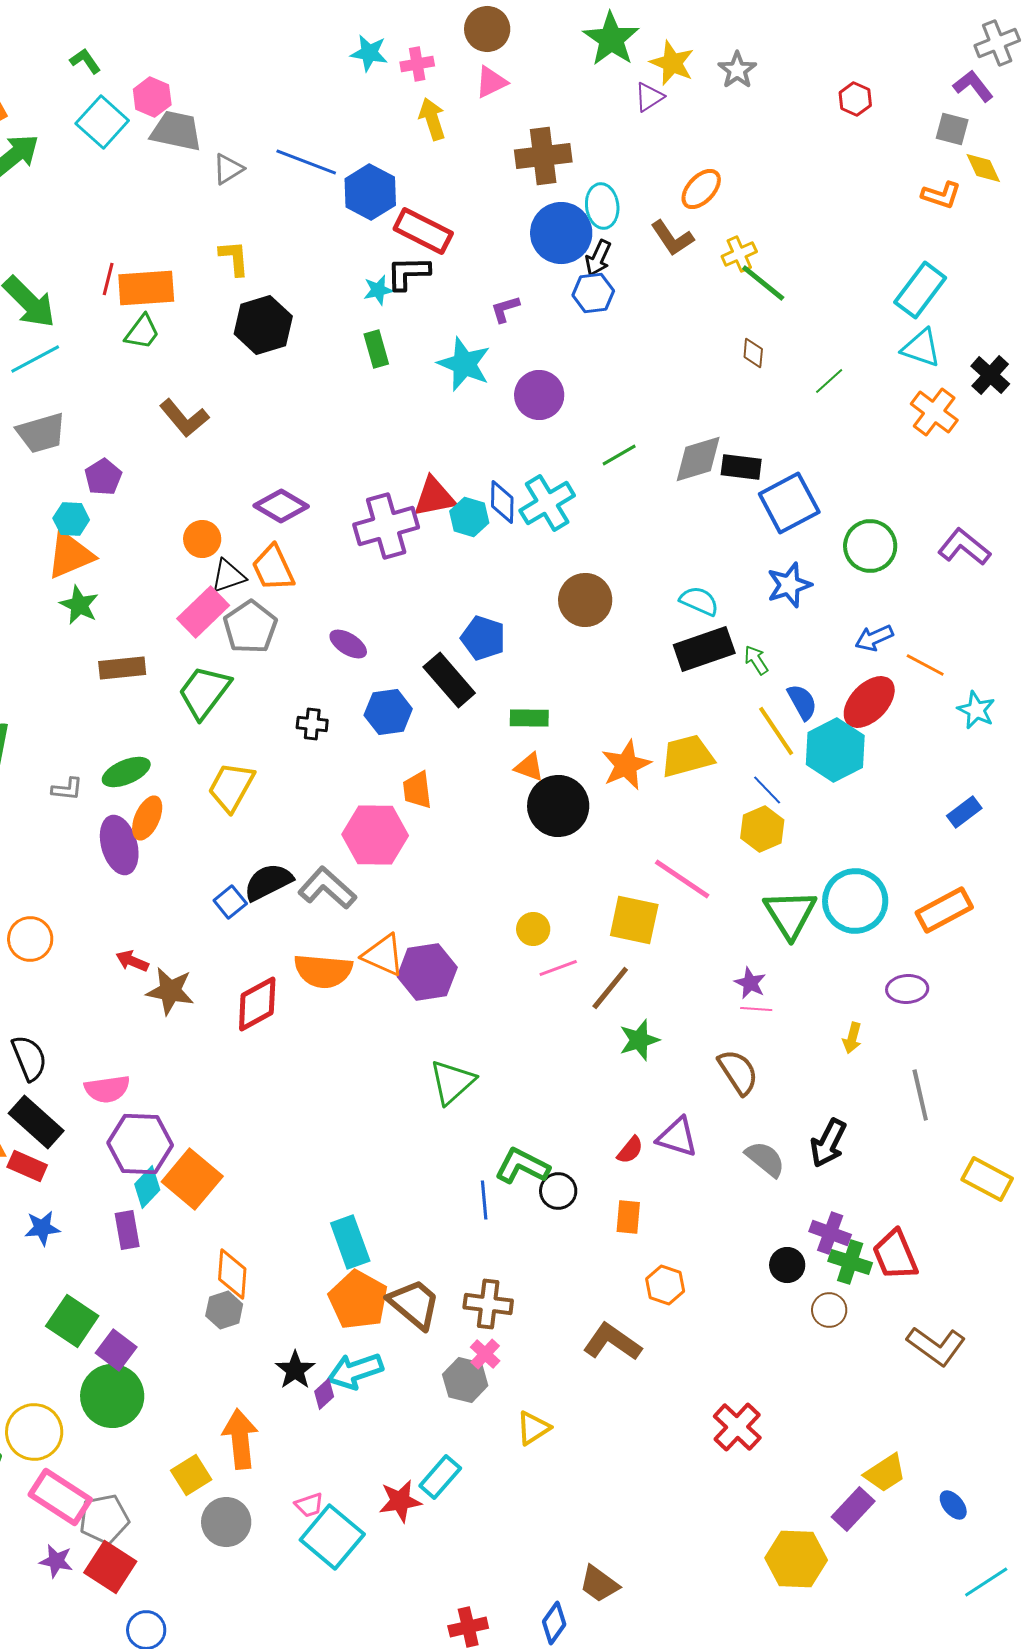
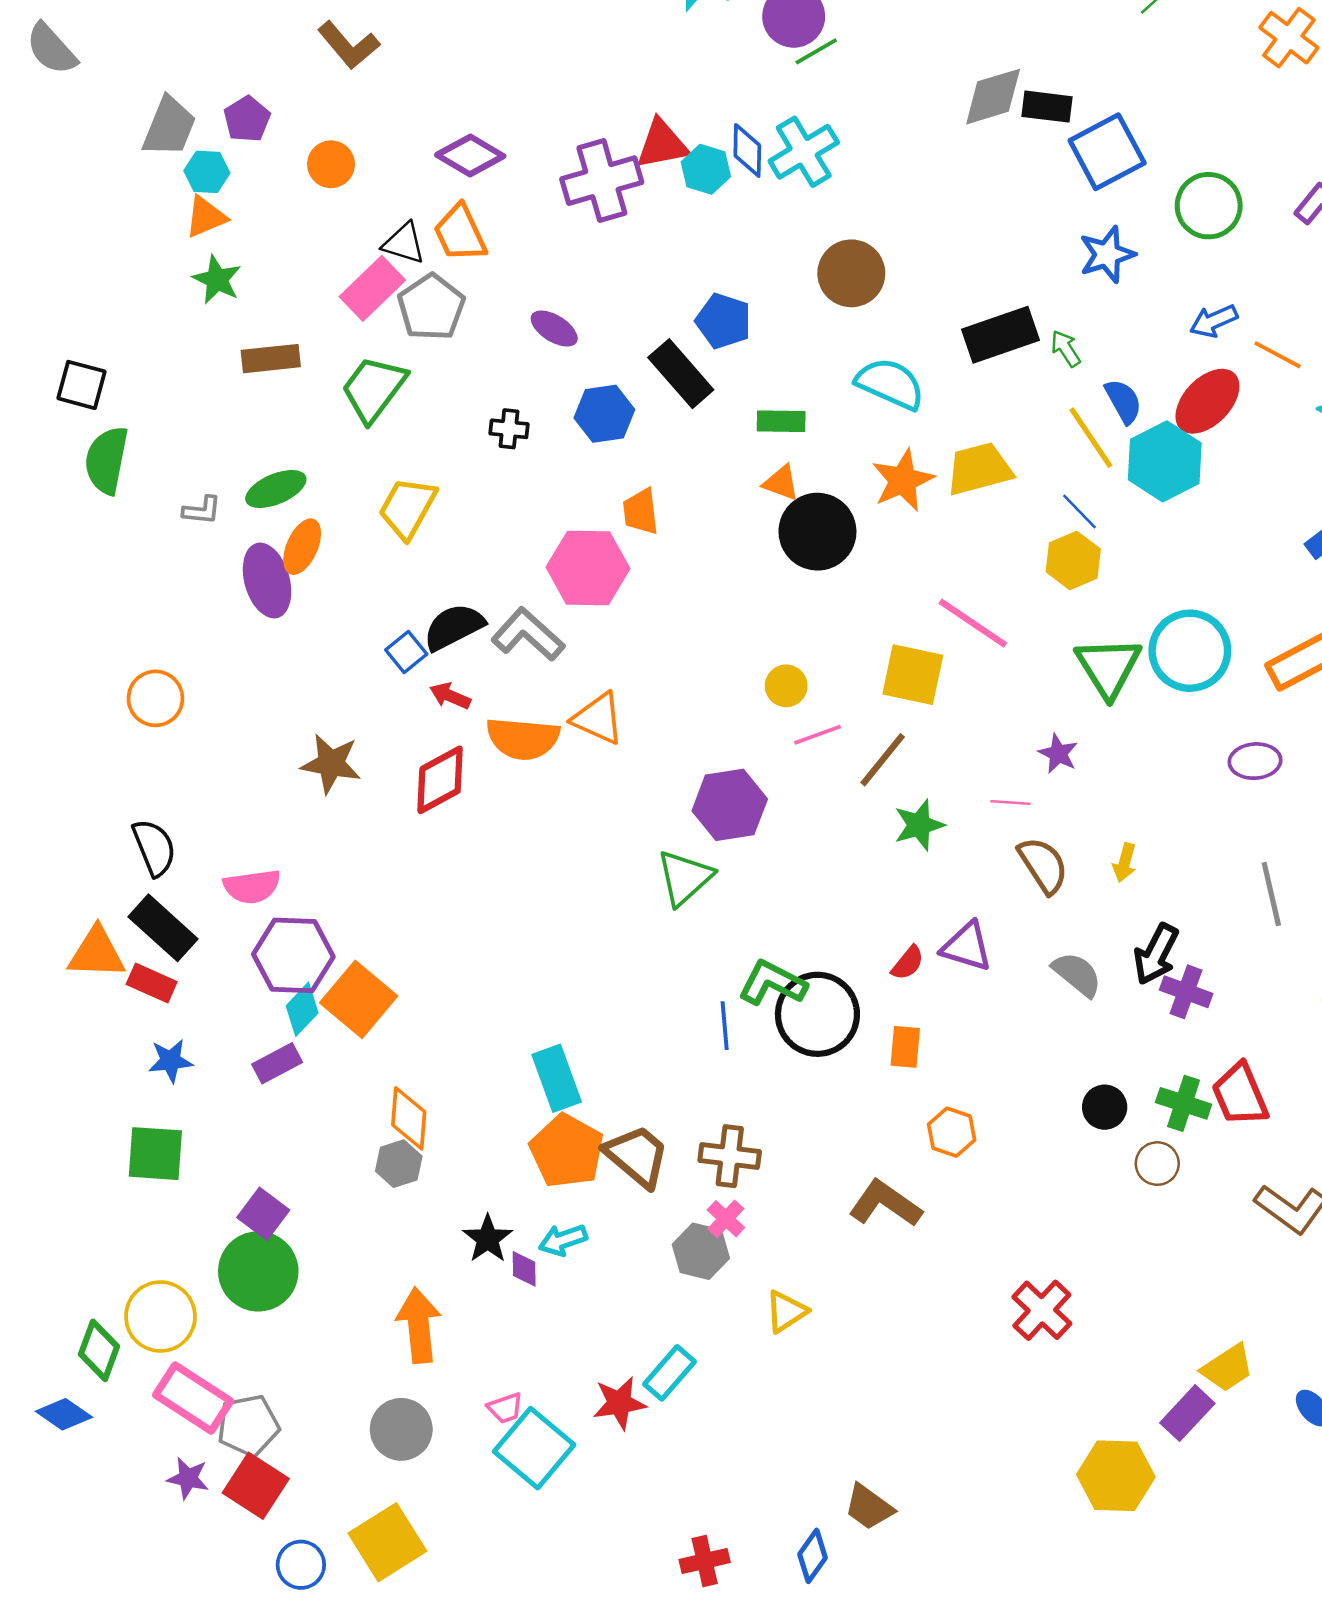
gray trapezoid: (41, 433) -> (169, 127), moved, turned -52
green line: (619, 455) -> (816, 51), moved
orange circle: (202, 539) -> (331, 164), moved
orange triangle: (70, 555) -> (206, 217), size x0.7
black triangle: (228, 576) -> (404, 243), turned 36
cyan semicircle: (699, 601) -> (890, 384), moved, size x1.4
red arrow: (132, 961) -> (450, 696), moved
purple hexagon: (427, 972) -> (730, 805), moved
pink line: (756, 1009) -> (1011, 802), moved
yellow arrow: (852, 1038) -> (1125, 863), moved
black circle: (558, 1191) -> (817, 1014), size x1.8
purple rectangle: (127, 1230) -> (277, 1063), turned 72
purple cross: (830, 1233) -> (1186, 992), moved
green square: (72, 1321) -> (155, 1154), moved, turned -30
cyan arrow: (355, 1371) -> (563, 1240), size x0.7
purple diamond: (324, 1394) -> (524, 1269), turned -48
yellow square: (191, 1475) -> (387, 1542), moved, size x1.5

